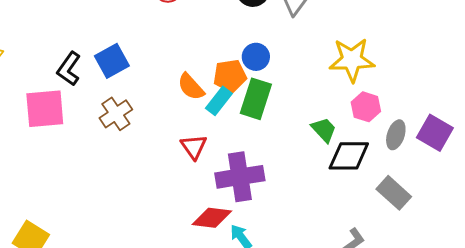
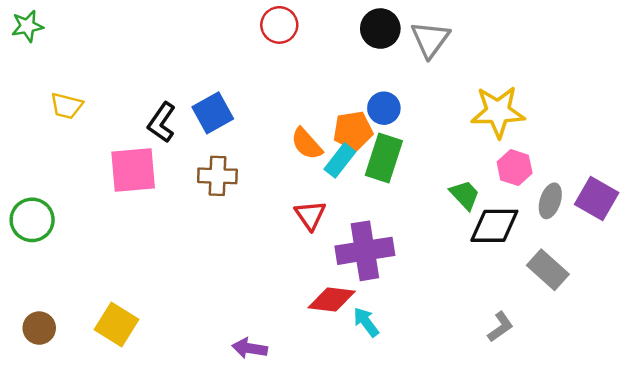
brown cross: (116, 114) -> (217, 176), turned 36

